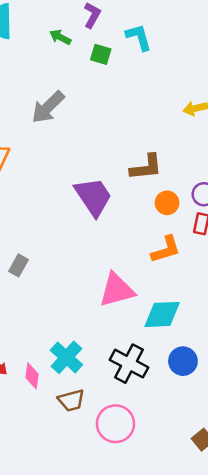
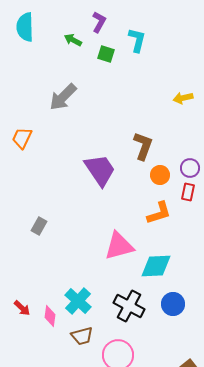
cyan L-shape: (139, 37) -> (137, 40), turned 30
brown L-shape: (146, 167) -> (143, 146), turned -64

